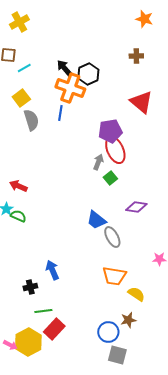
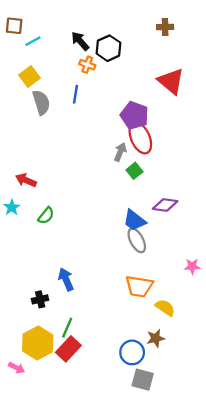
orange cross: (70, 88) -> (87, 65), size x0.5
purple pentagon: (110, 131) -> (134, 115), turned 30
green semicircle: (18, 216) -> (46, 216), moved, turned 105
blue trapezoid: (96, 220) -> (134, 220), moved
green line: (43, 311) -> (67, 328), moved, turned -60
yellow hexagon: (28, 342) -> (38, 343), moved

